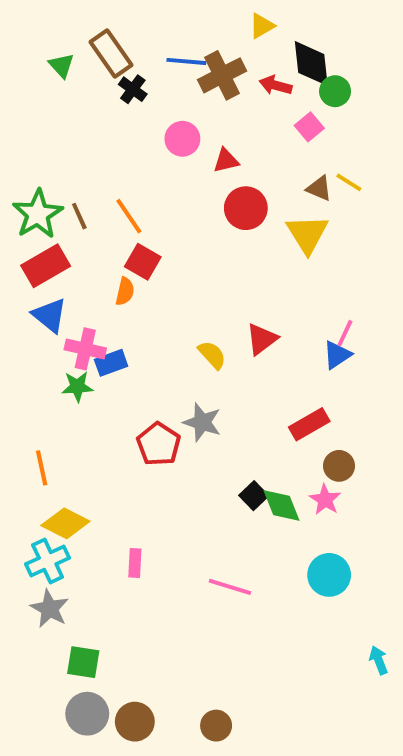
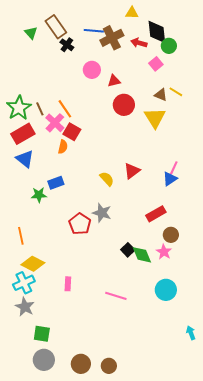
yellow triangle: (262, 26) -> (132, 13), turned 32
pink cross: (85, 349) -> (55, 123), moved, turned 30
brown circle: (135, 722) -> (81, 364), moved

